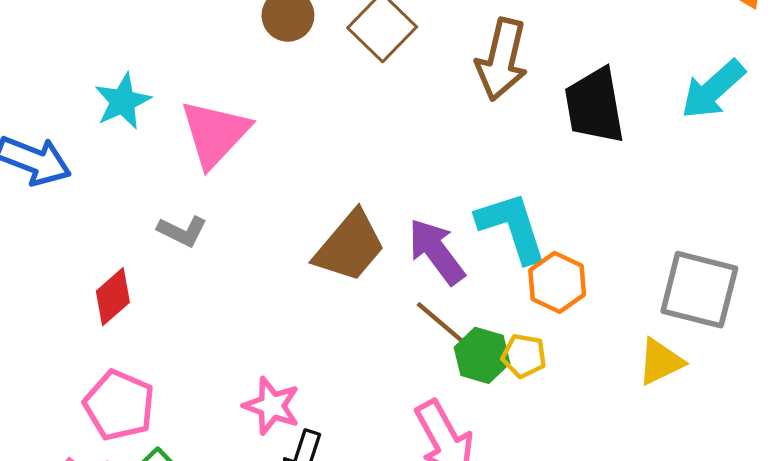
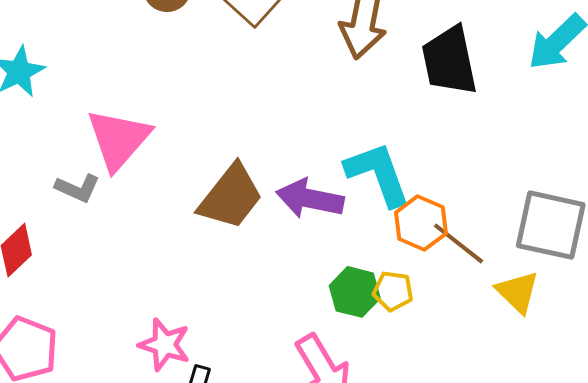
pink triangle: (215, 133) -> (119, 139), moved
purple arrow: (436, 252) -> (310, 199), turned -40
brown line: (443, 325) -> (459, 243), moved
yellow triangle: (660, 362) -> (518, 292), turned -48

